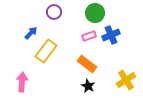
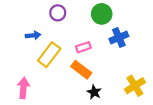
blue arrow: (31, 33) -> (33, 35), turned 40
pink rectangle: (89, 36) -> (83, 47), moved
orange rectangle: (87, 64) -> (81, 70), moved

